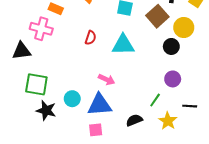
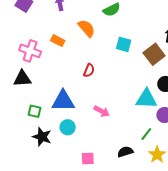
pink cross: (41, 29) -> (30, 51), moved
cyan triangle: (123, 45) -> (146, 99), moved
green square: (36, 84) -> (34, 111), size x0.6
blue triangle: (100, 105) -> (63, 101), moved

